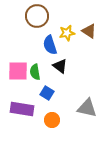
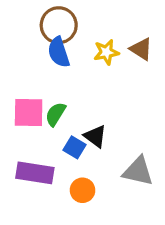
blue semicircle: (50, 45) -> (59, 52), moved
black triangle: (60, 66) -> (95, 136), moved
green semicircle: (35, 72) -> (56, 114), turned 42

